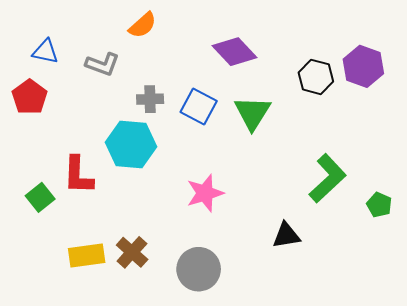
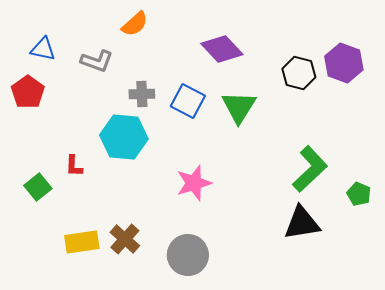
red L-shape: (78, 175) -> (74, 166), size x0.6
black triangle: (286, 235) -> (302, 223), moved, size x1.4

